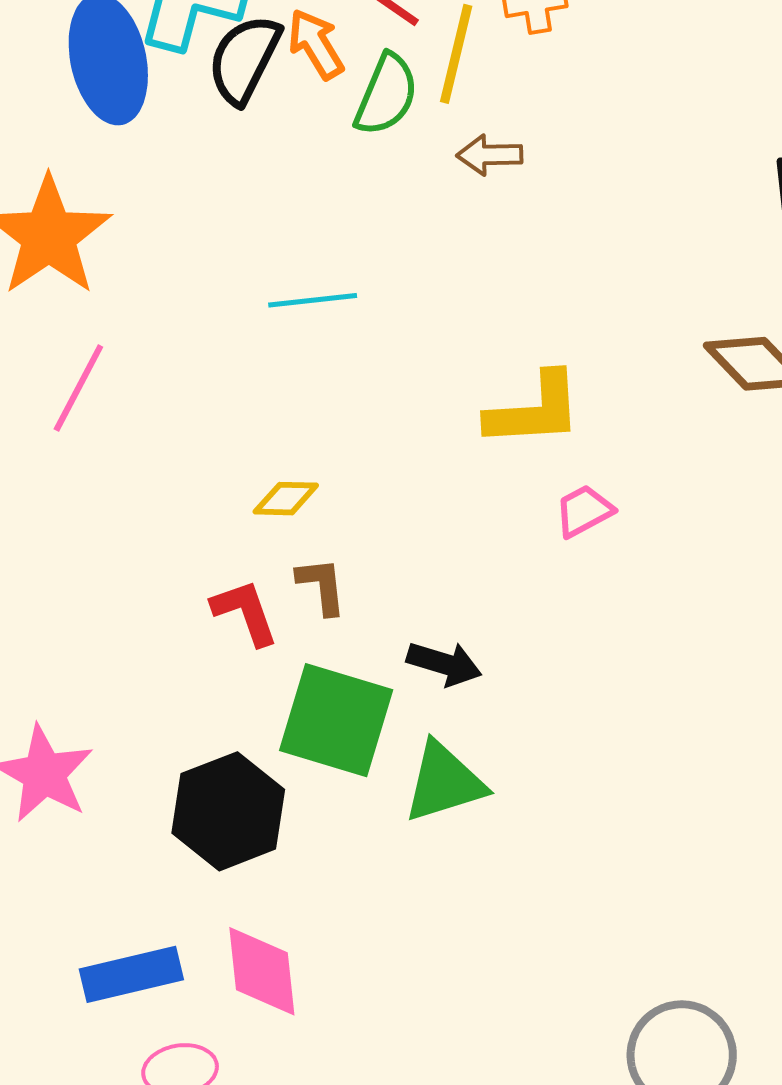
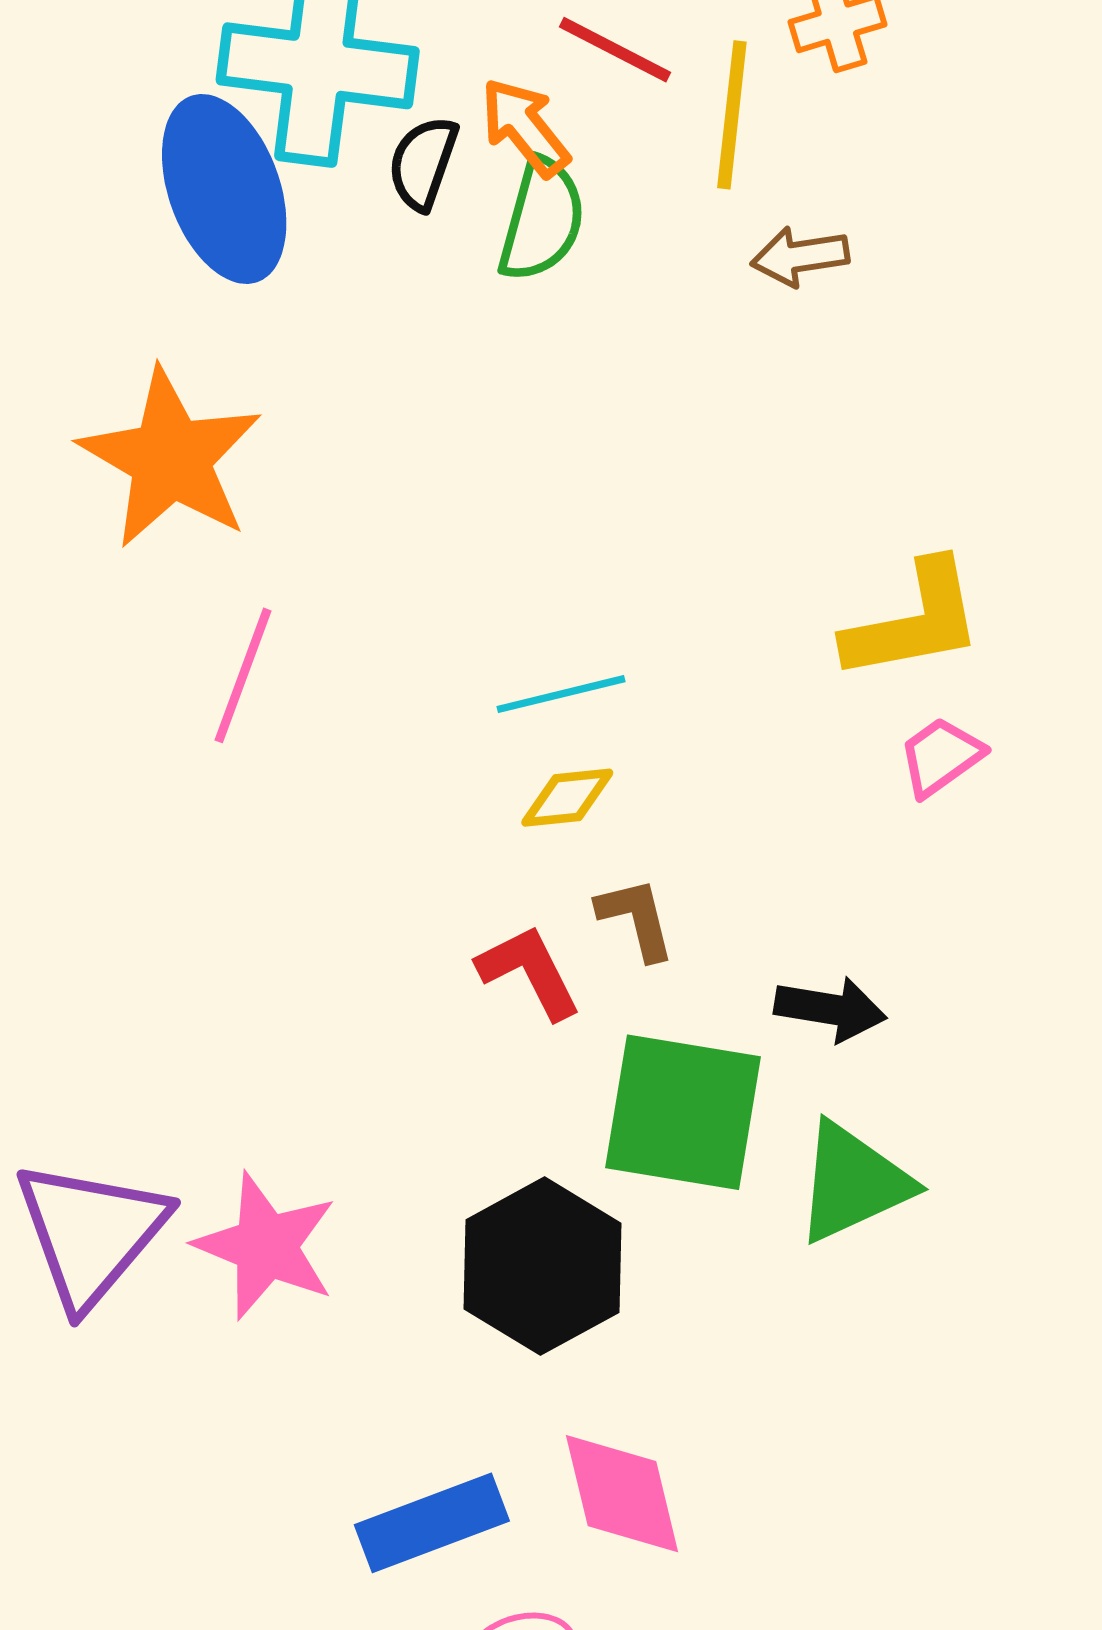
black semicircle: (244, 59) -> (423, 163), size x0.7
green semicircle: (386, 95) -> (542, 219), moved
cyan line: (313, 300) -> (561, 694), moved
pink trapezoid: (584, 511) -> (941, 757), moved

